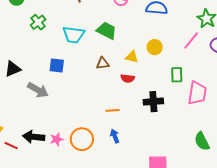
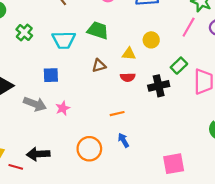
green rectangle: (177, 75) -> (179, 66), turned 56
black cross: (153, 102) -> (159, 86), moved
pink star: (57, 139) -> (63, 108), moved

